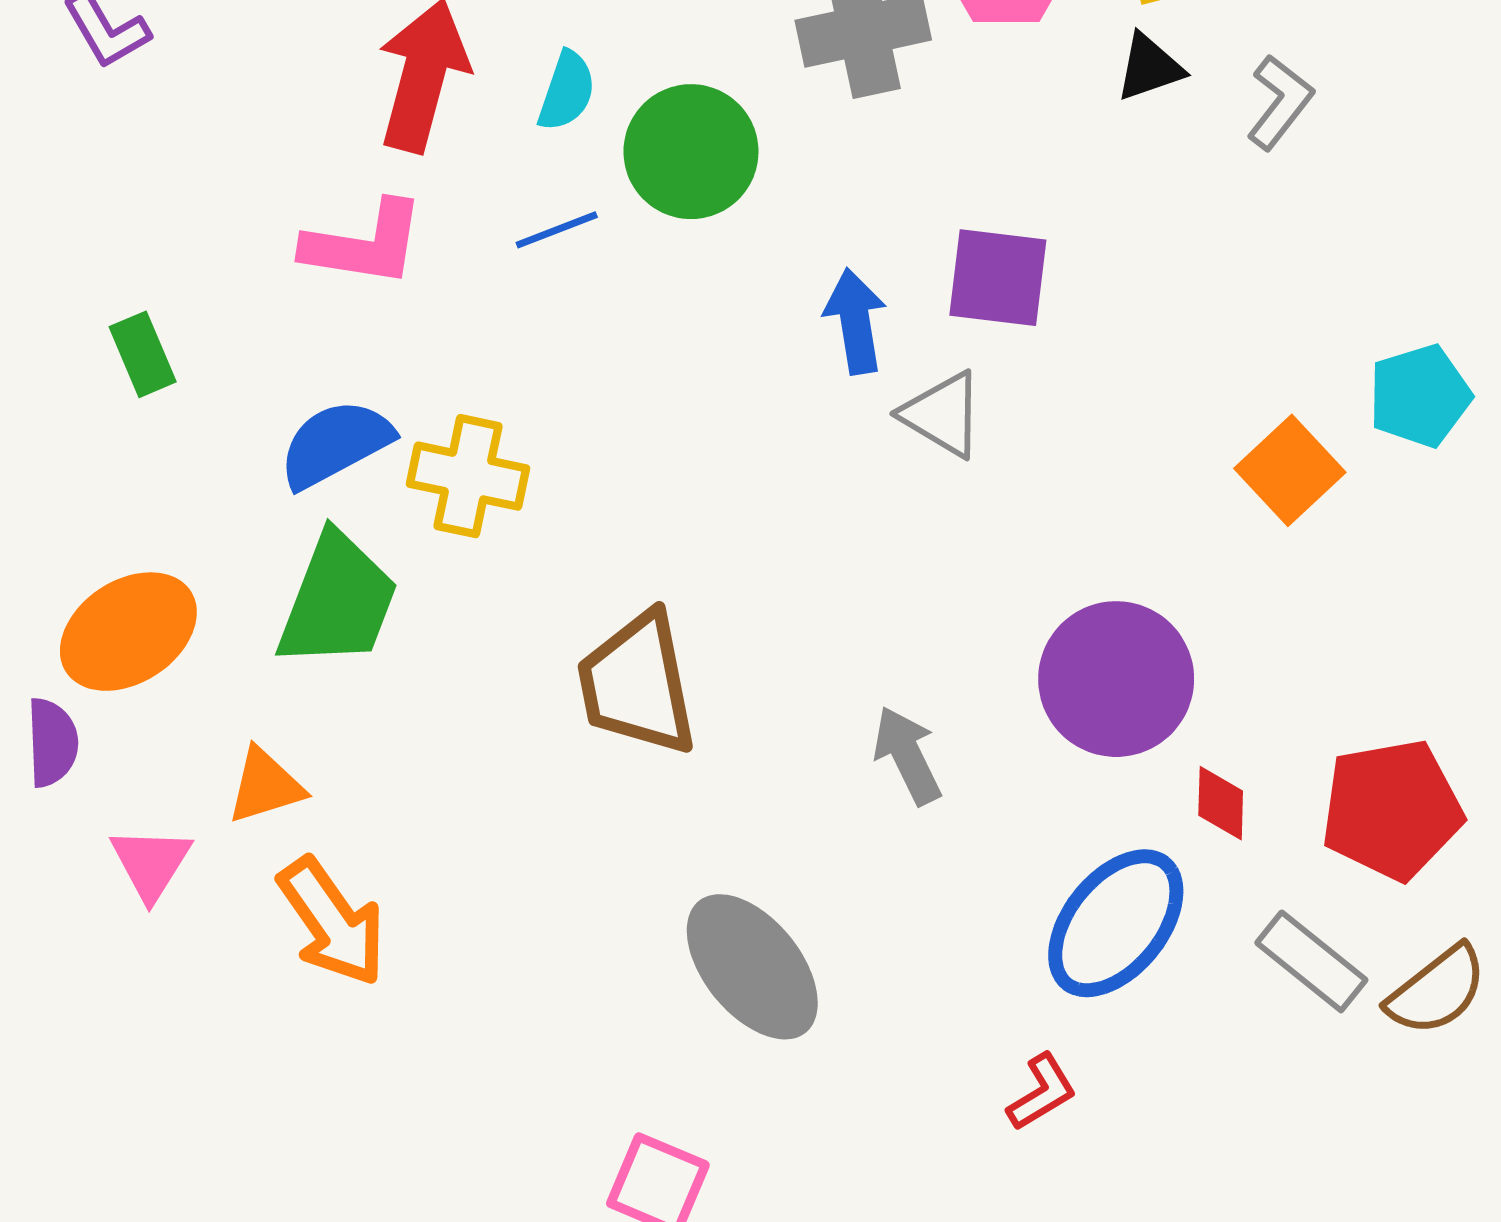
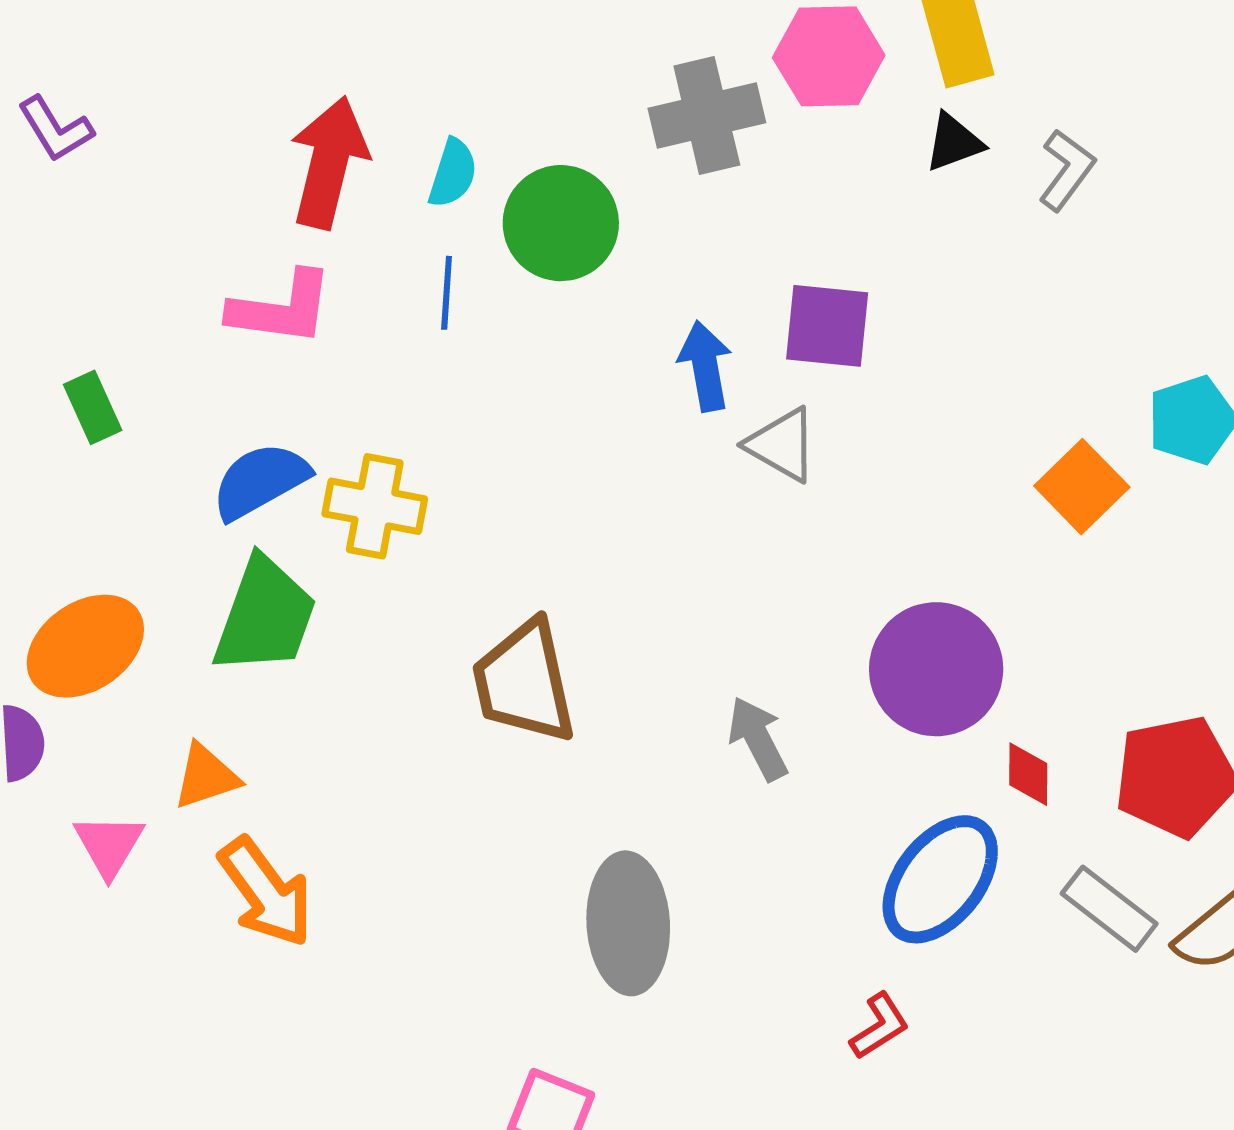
blue line: (557, 230) -> (447, 293), turned -64
gray ellipse: (752, 967) -> (628, 923), turned 37

